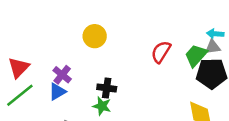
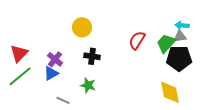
black cross: (107, 88) -> (92, 56), moved

